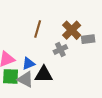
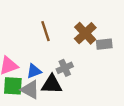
brown line: (38, 29) -> (46, 31), turned -36
gray cross: (60, 49) -> (65, 68), moved

